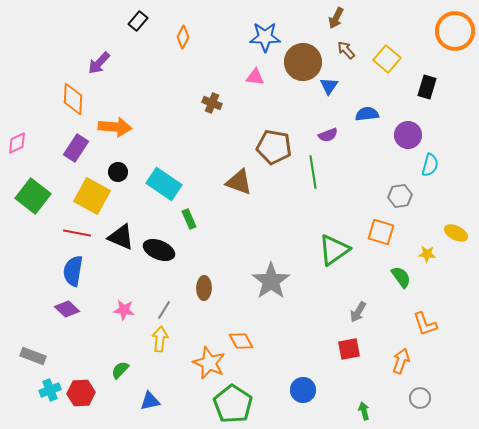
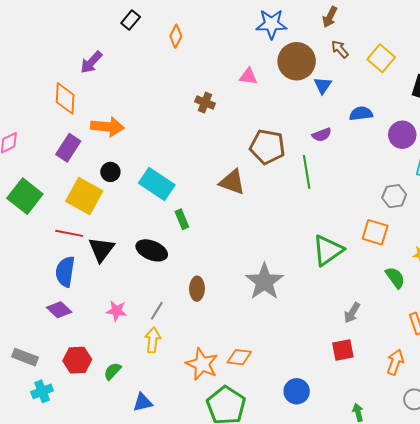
blue star: (265, 37) -> (271, 24), moved
black triangle: (121, 237) -> (101, 249), moved, turned 44
orange diamond: (241, 341) -> (239, 357), moved, turned -55
red hexagon: (81, 393) -> (77, 360), moved

